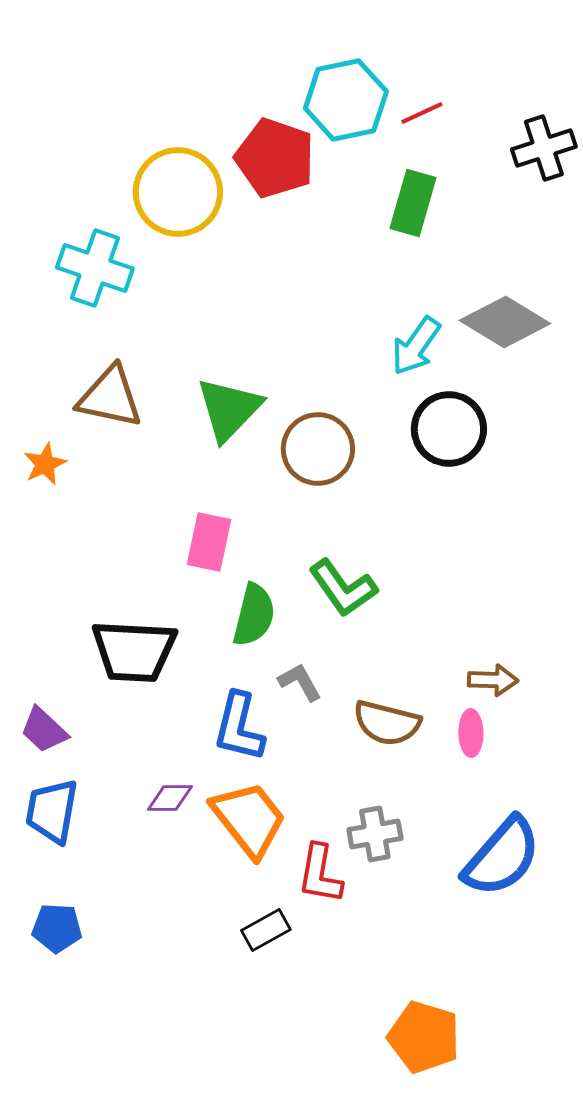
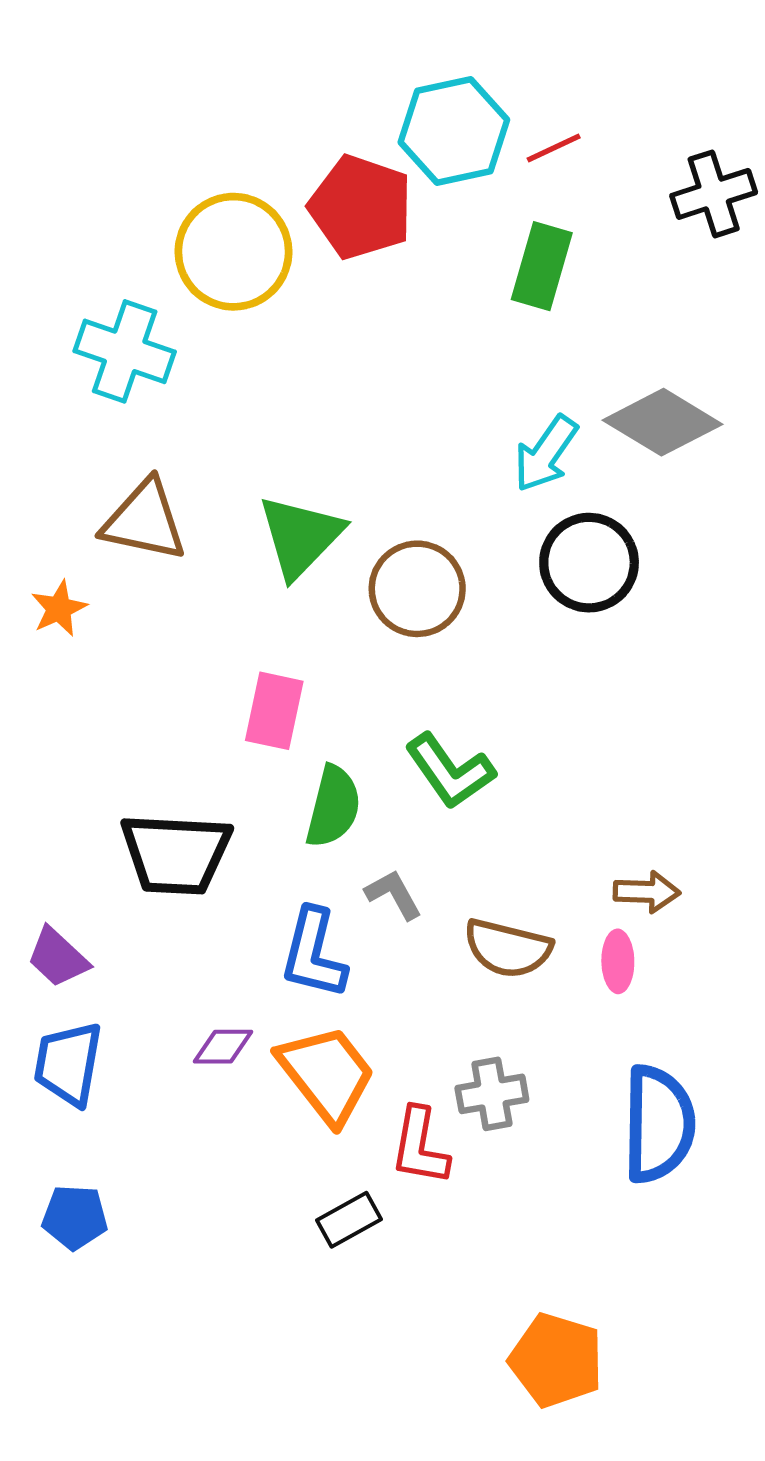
blue semicircle: (502, 857) -> (659, 1124), turned -40

